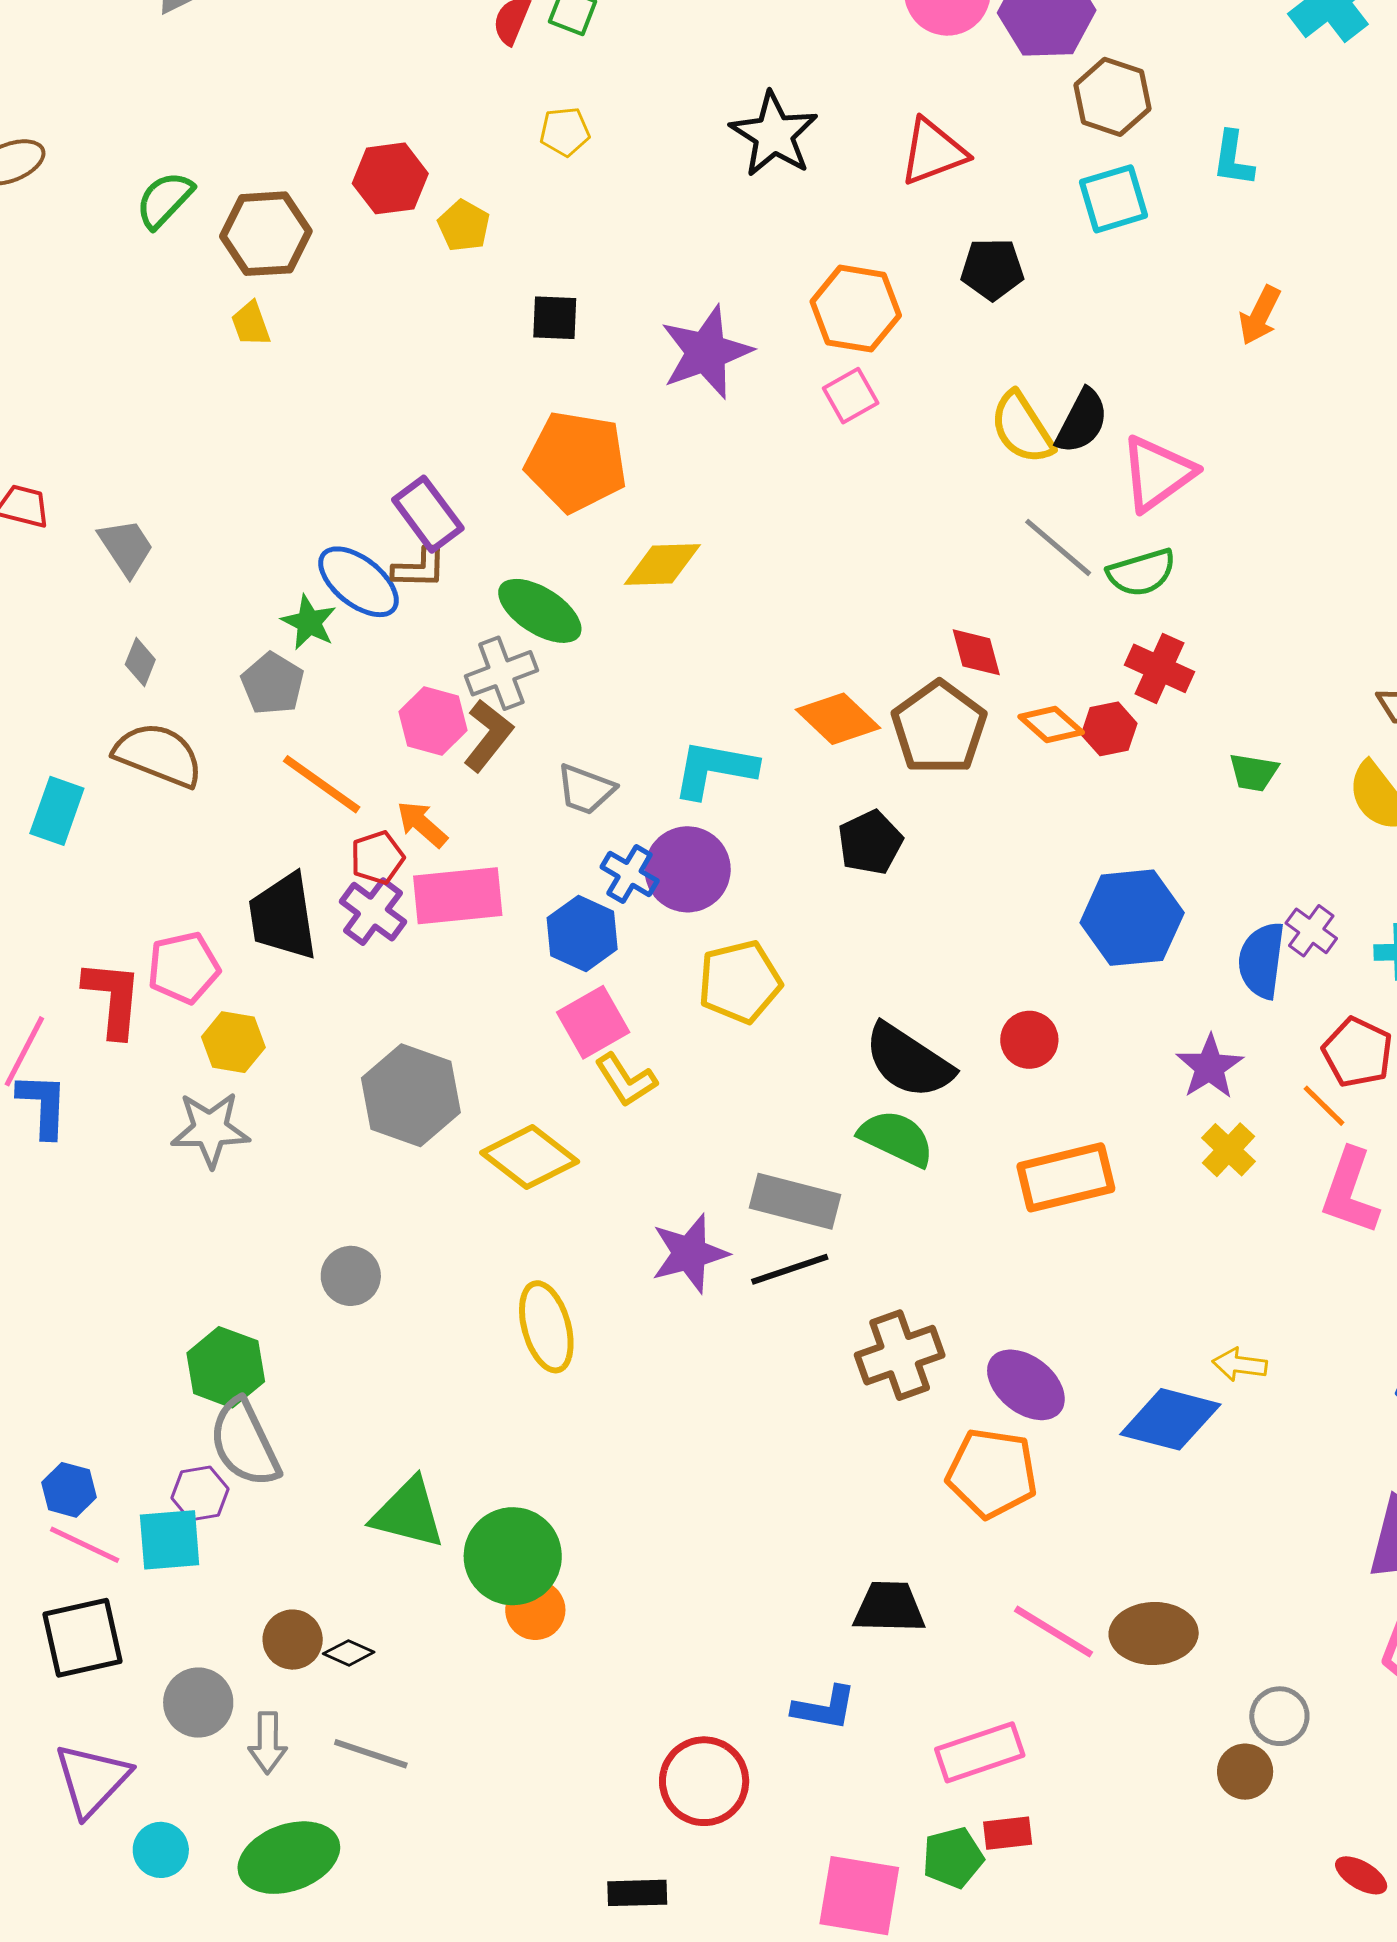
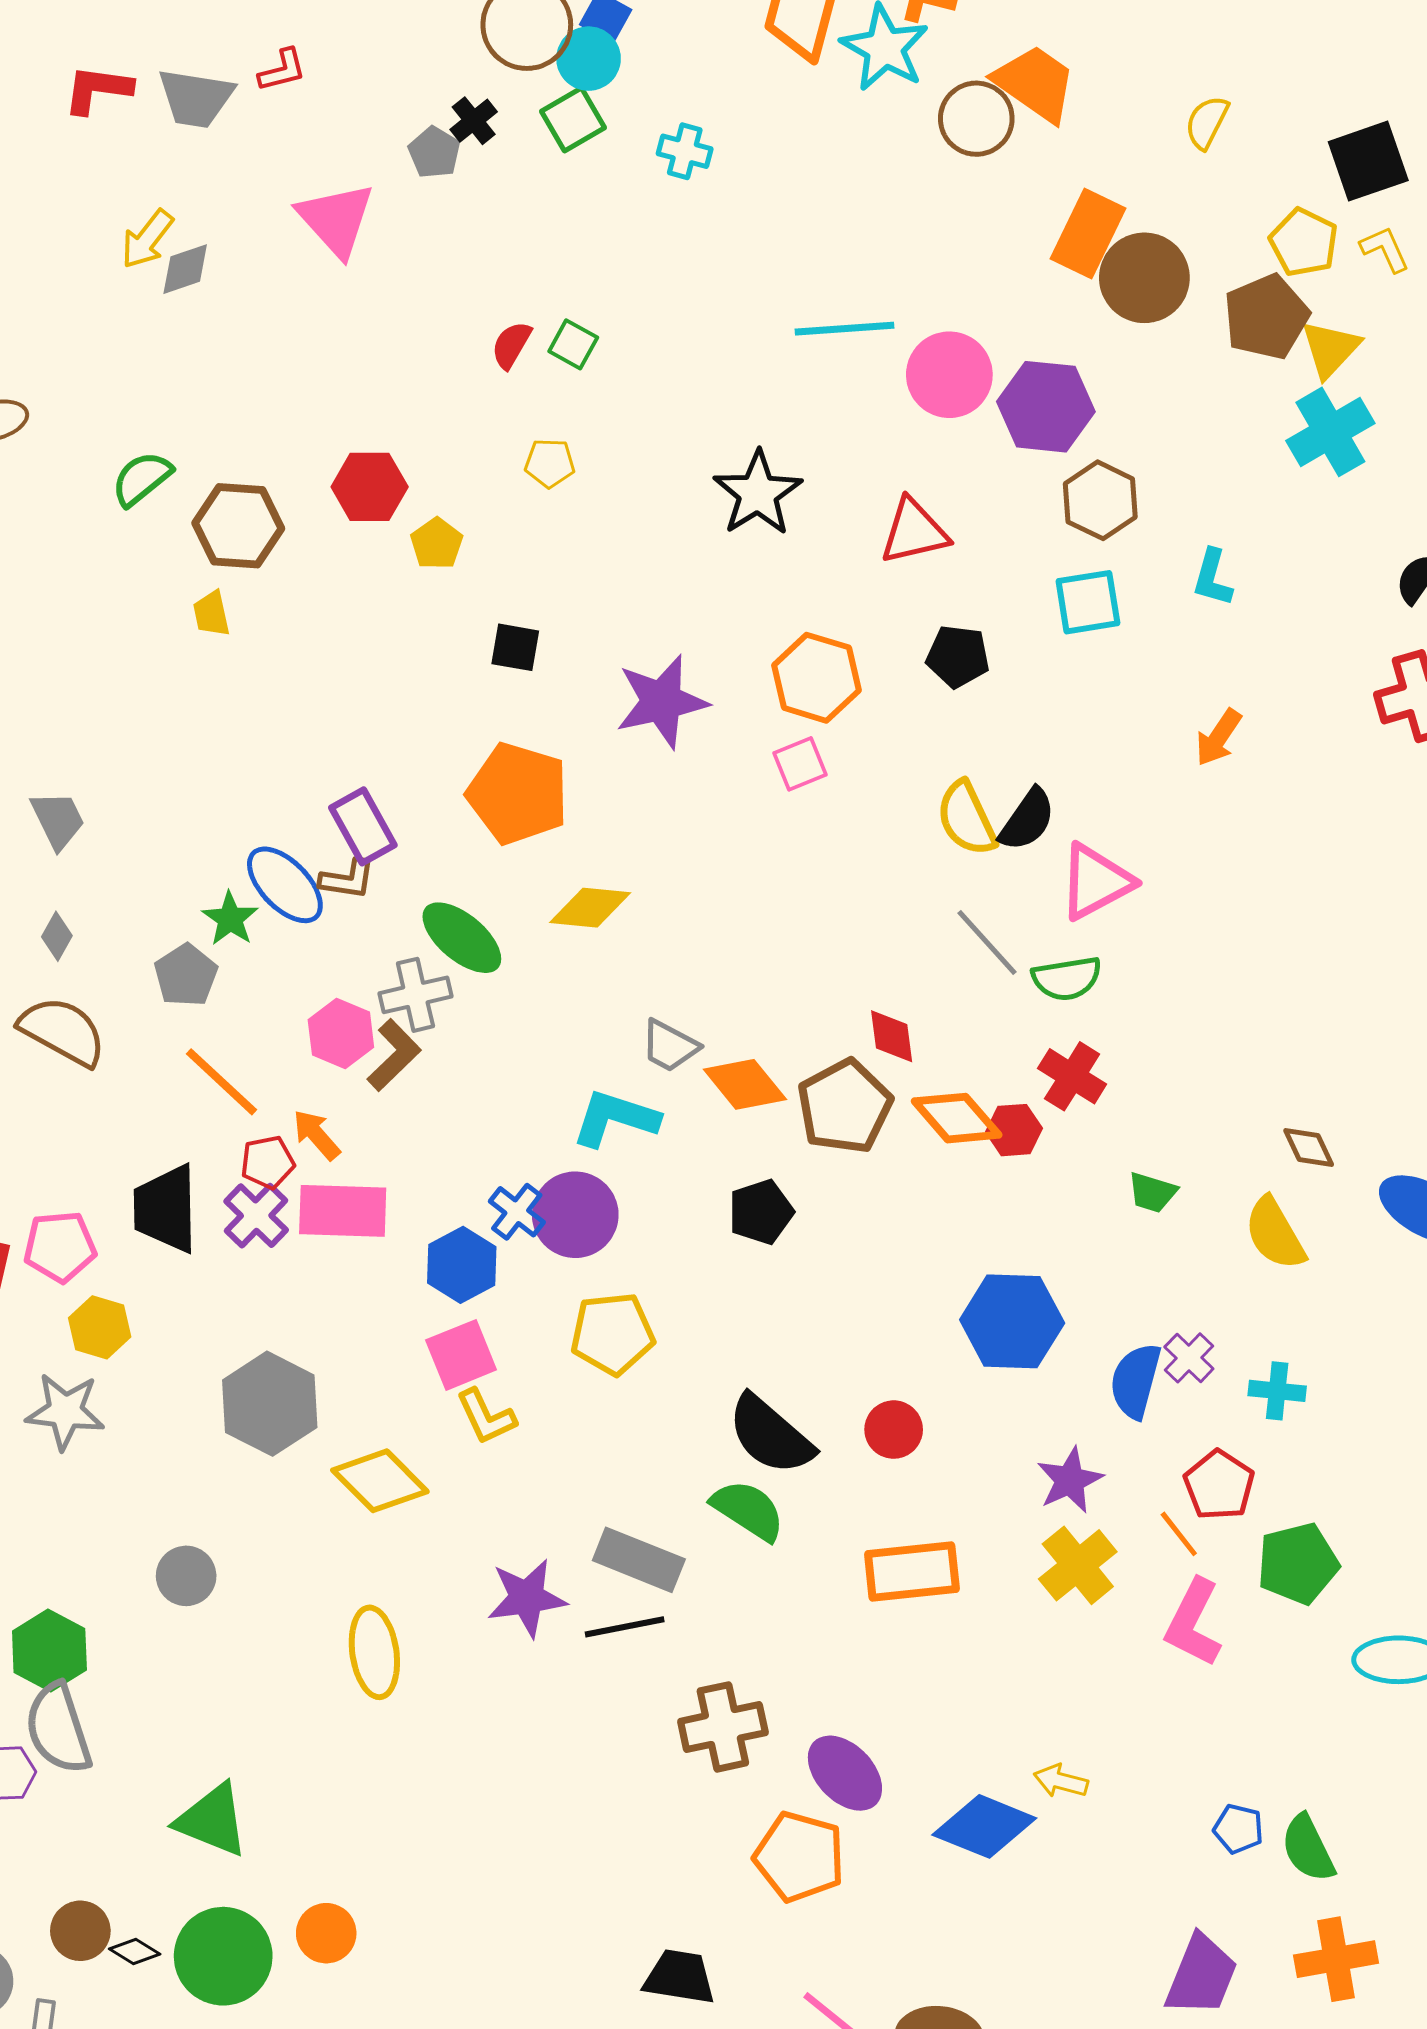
orange diamond: (1051, 725) -> (957, 1118), size x1.4
gray trapezoid: (586, 789) -> (670, 1046), moved
yellow cross: (1229, 1150) -> (1078, 1565), size x1.4
green circle: (513, 1556) -> (223, 1956), moved

